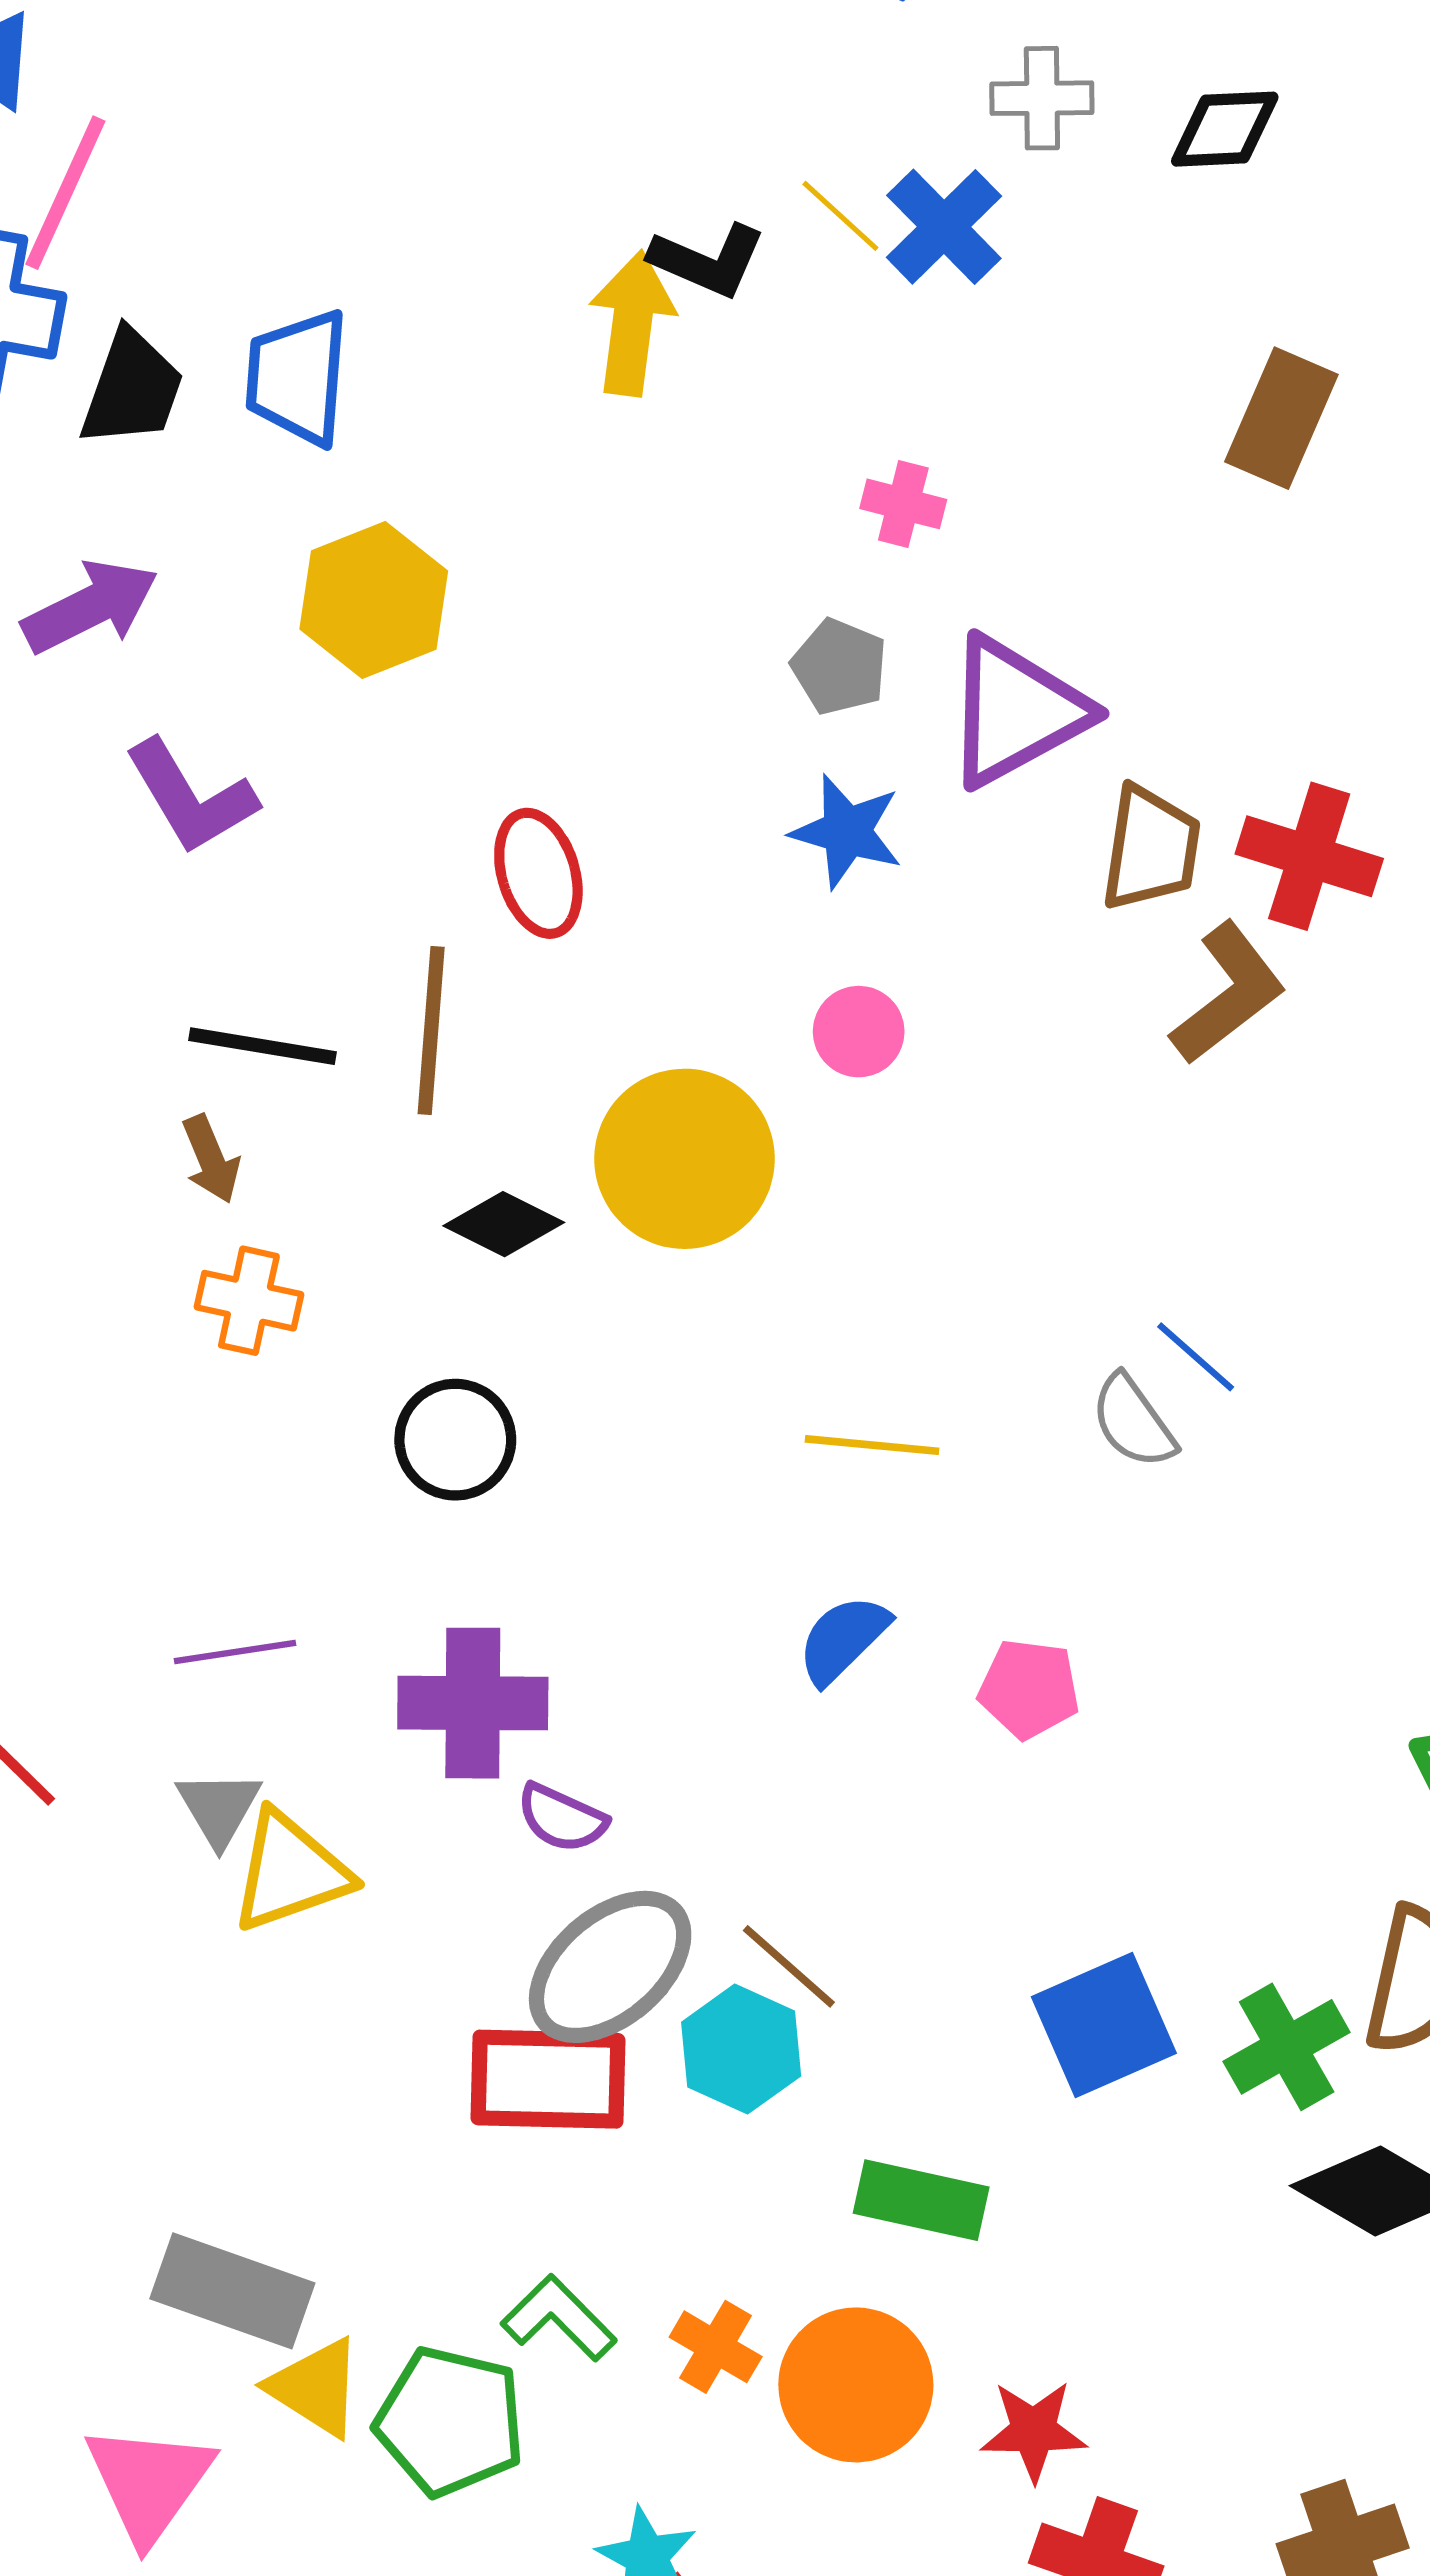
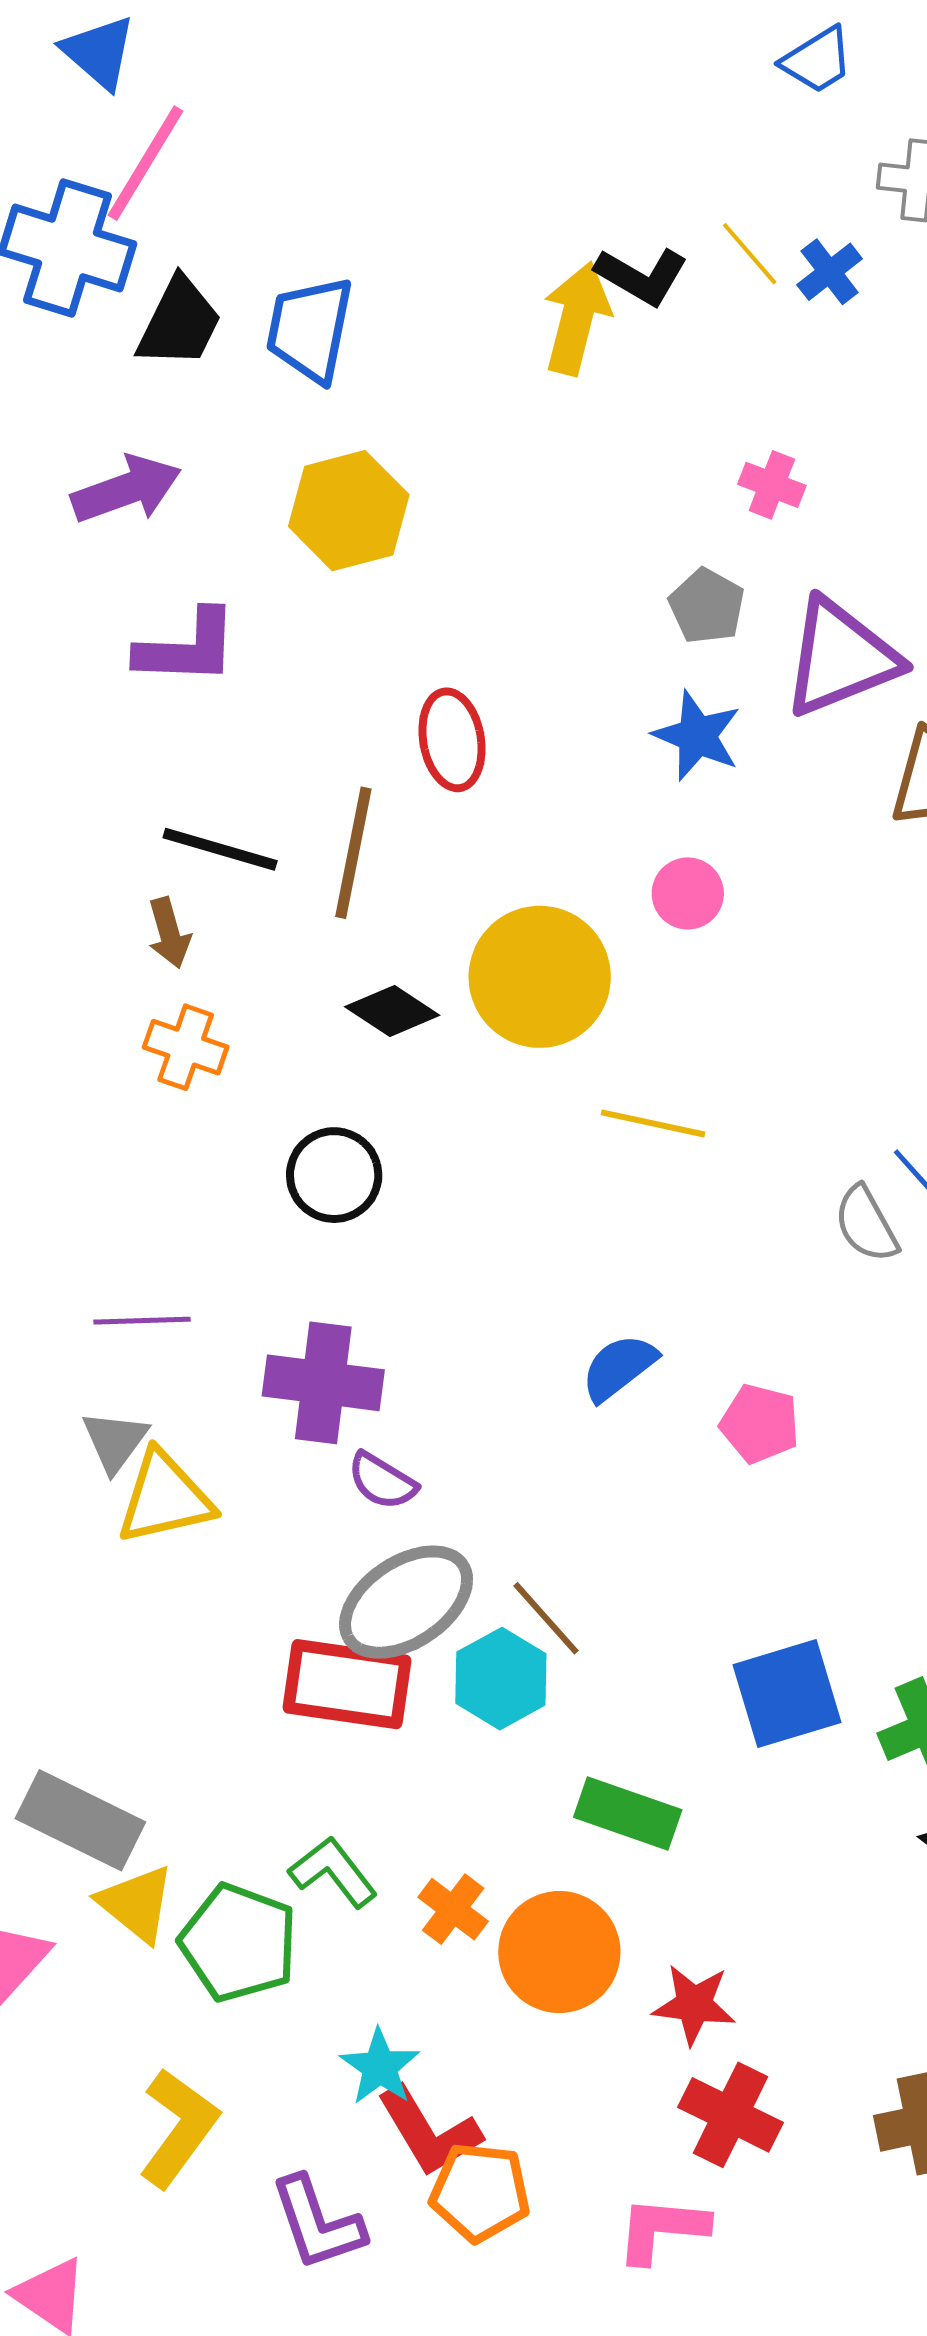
blue cross: (944, 227) -> (830, 272), size x0.7
purple L-shape: (191, 797) -> (187, 648), turned -64
yellow line: (872, 1445) -> (653, 1123), moved

